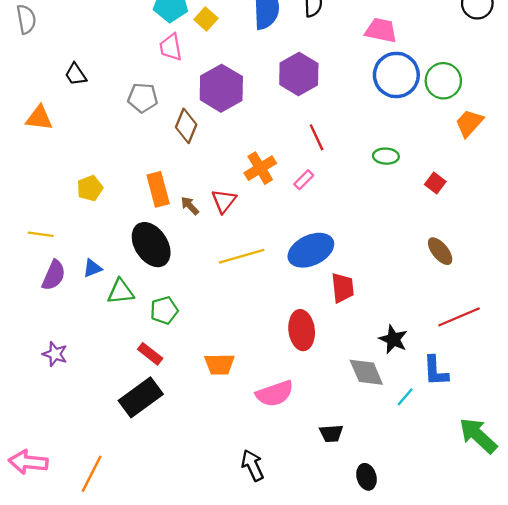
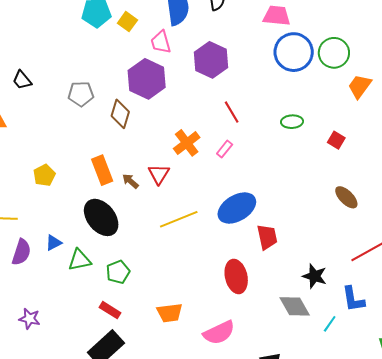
pink trapezoid: (171, 47) -> (161, 42), moved

